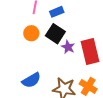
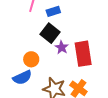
orange circle: (31, 33) -> (31, 59), moved

